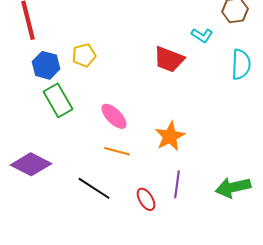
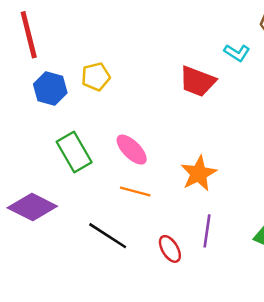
green rectangle: (58, 100) -> (74, 152), moved

